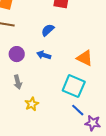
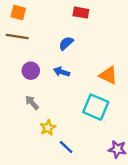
gray arrow: (18, 82) -> (32, 103), turned 152
blue line: (78, 110) -> (66, 147), moved

